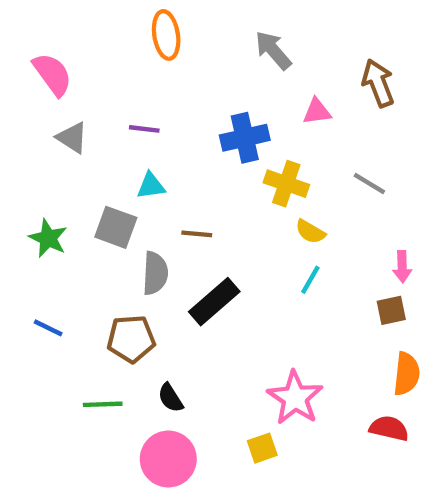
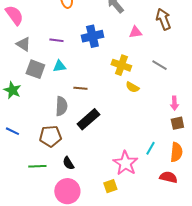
blue cross: (245, 138) -> (92, 36), moved
gray square: (116, 227) -> (35, 69), moved
cyan line: (310, 280) -> (150, 148), moved
brown square: (391, 310) -> (177, 123), moved

